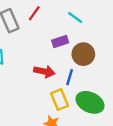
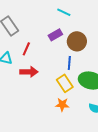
red line: (34, 13) -> (26, 49), moved
red arrow: (44, 71) -> (29, 72), moved

